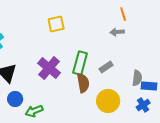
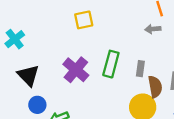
gray rectangle: (106, 67) -> (140, 69), turned -48
brown semicircle: (83, 83) -> (155, 87), moved

